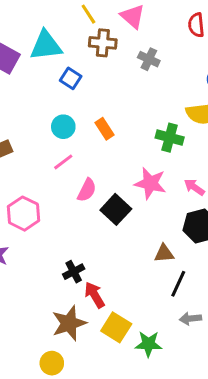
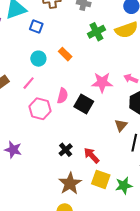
green cross: (170, 138) -> (96, 32), moved, turned -30
pink line: (63, 162) -> (29, 83), moved
pink hexagon: (24, 214) -> (40, 109), moved
brown triangle: (164, 253) -> (121, 125), turned -32
red arrow: (95, 295) -> (92, 155), moved

